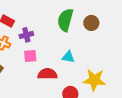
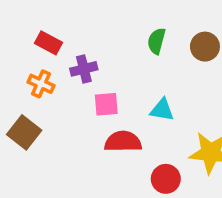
green semicircle: (65, 20) -> (156, 41), size x0.6
pink square: (30, 56) -> (106, 104), moved

